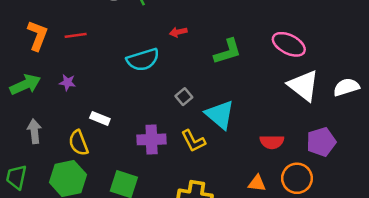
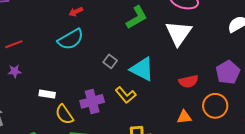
red arrow: (178, 32) -> (76, 12), moved
red line: (76, 35) -> (14, 44), moved
white triangle: (303, 86) -> (179, 33), moved, turned 40
yellow semicircle: (78, 143) -> (64, 114), moved

